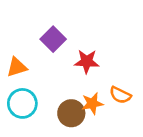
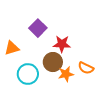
cyan circle: (22, 103) -> (28, 74), moved
brown circle: (71, 113) -> (53, 62), moved

